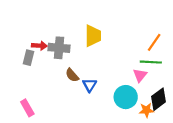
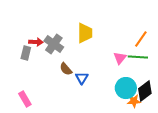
gray cross: (59, 48) -> (54, 44), turned 30
pink triangle: (140, 75) -> (120, 58), moved
cyan circle: (126, 97) -> (126, 88), moved

